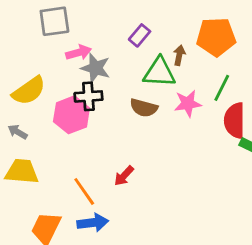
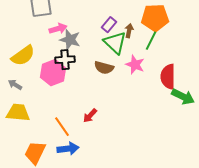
purple rectangle: (140, 35) -> (109, 25), moved
green triangle: (159, 72) -> (115, 43), turned 40
green line: (222, 88) -> (151, 41), moved
pink star: (188, 104) -> (135, 65), turned 30

